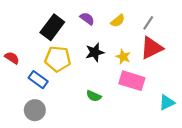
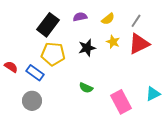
purple semicircle: (87, 19) -> (80, 17), turned -48
yellow star: (123, 57) -> (113, 42), moved
red semicircle: (12, 58) -> (11, 67), moved
pink rectangle: (132, 81) -> (121, 102), moved, turned 45

